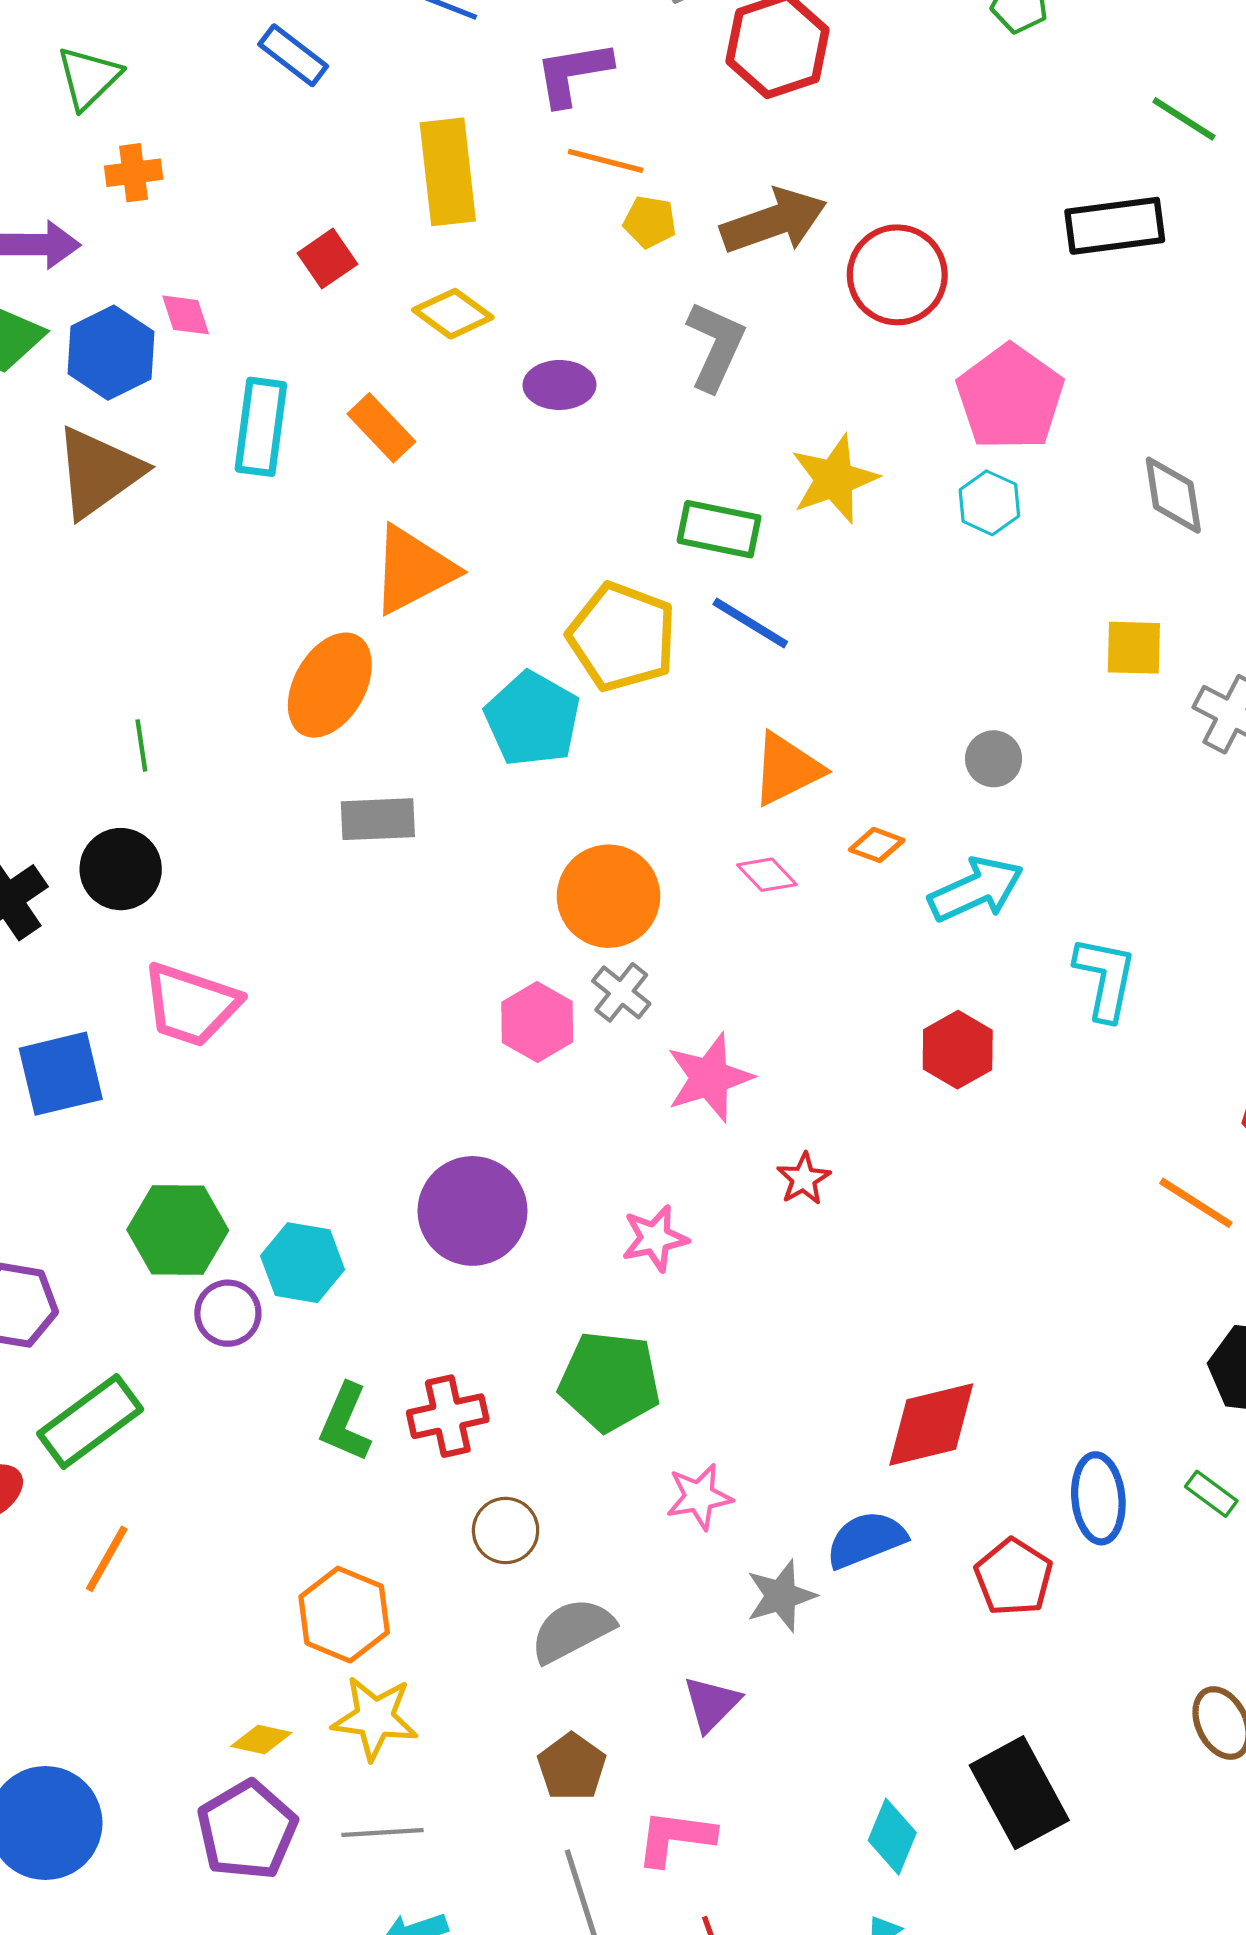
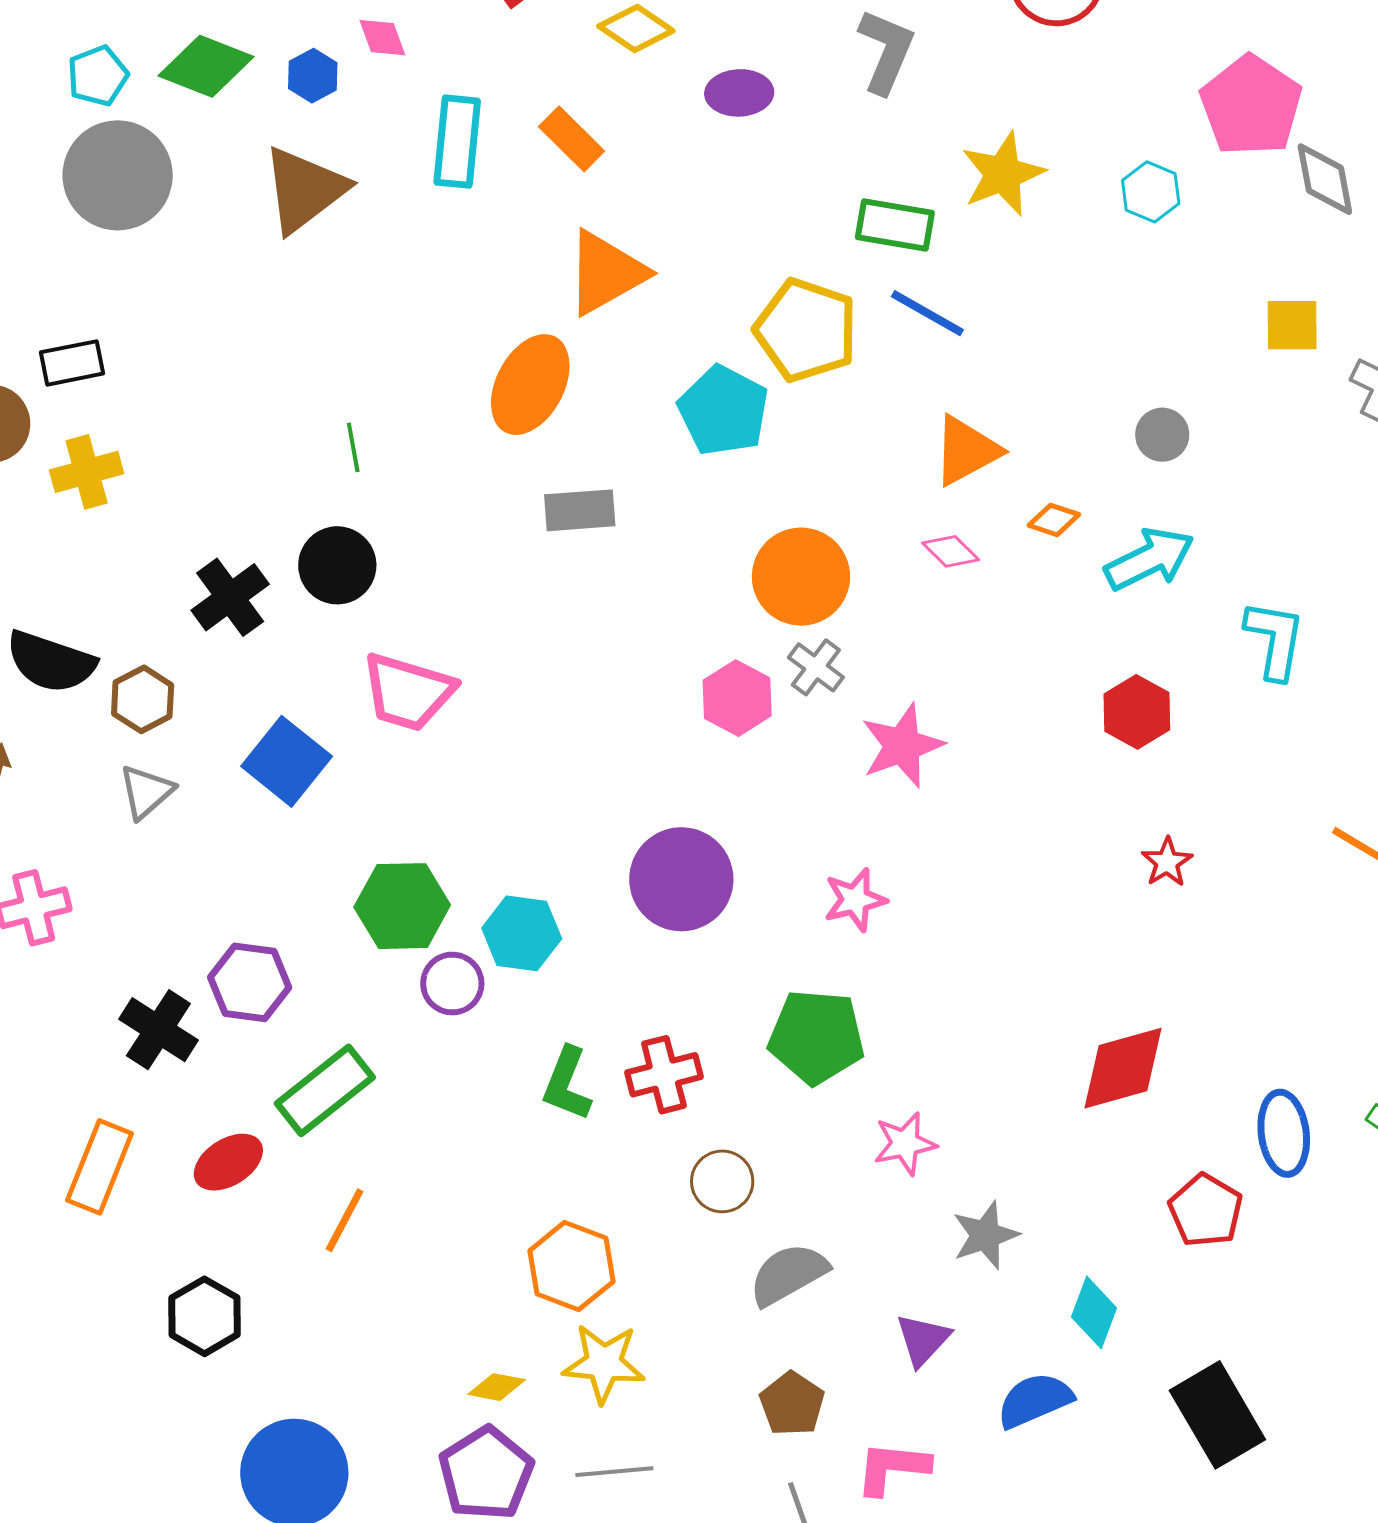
blue hexagon: (111, 353) -> (313, 76), size x0.6
pink pentagon: (1010, 397) -> (1251, 106), moved
blue square: (61, 1074) -> (287, 761), turned -36
red star: (804, 1179) -> (1167, 862), moved
blue semicircle: (866, 1540) -> (1035, 1400), moved
cyan diamond: (892, 1837) -> (1094, 1312), moved

